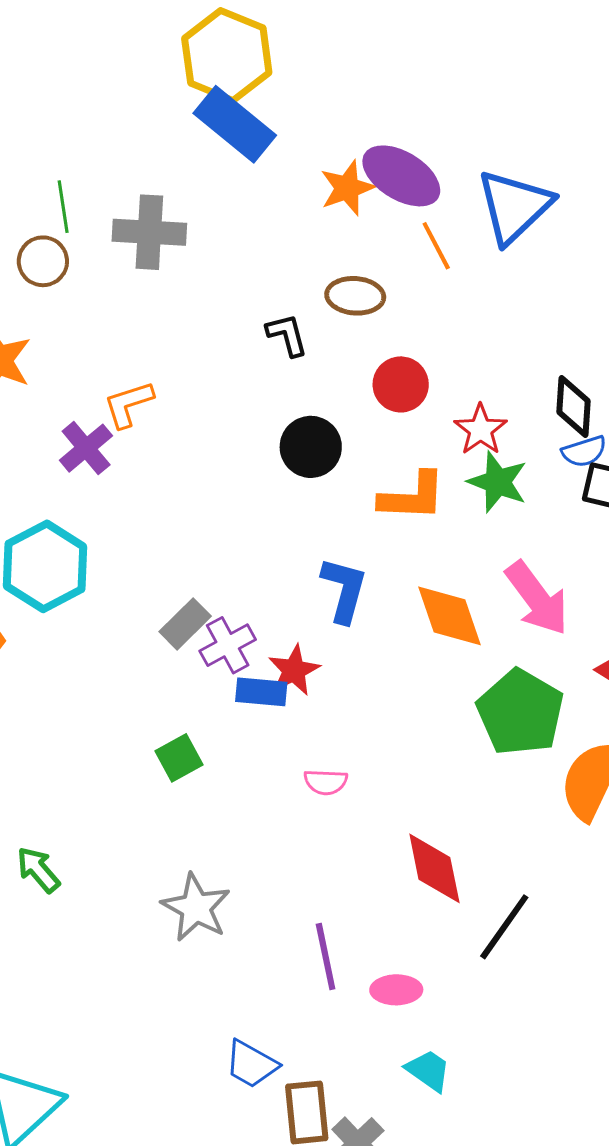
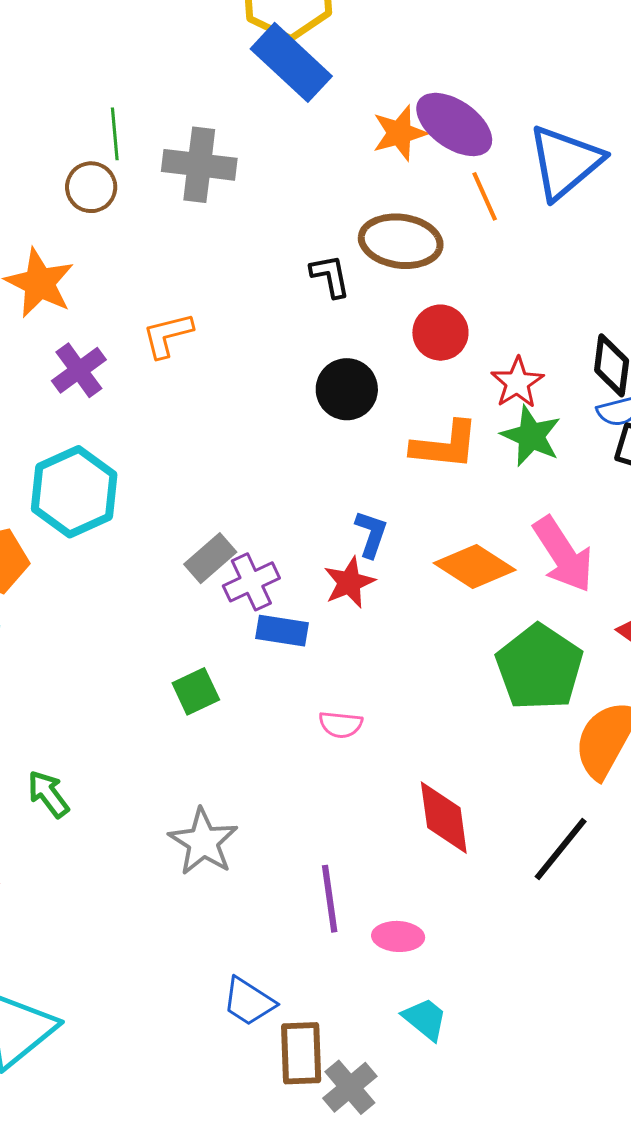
brown ellipse: (355, 296) -> (401, 241), size x1.4
purple cross: (86, 448) -> (79, 370), moved
blue L-shape: (344, 590) -> (371, 534), size x0.7
orange diamond: (449, 616) -> (475, 566), turned -42
red star: (294, 670) -> (349, 582), moved
black line: (504, 927) -> (561, 849), moved

